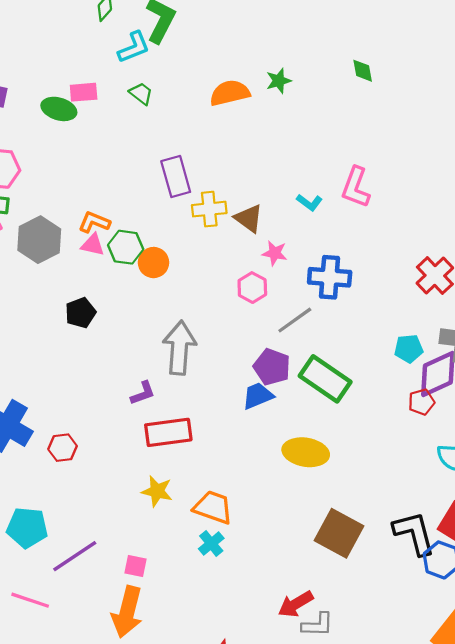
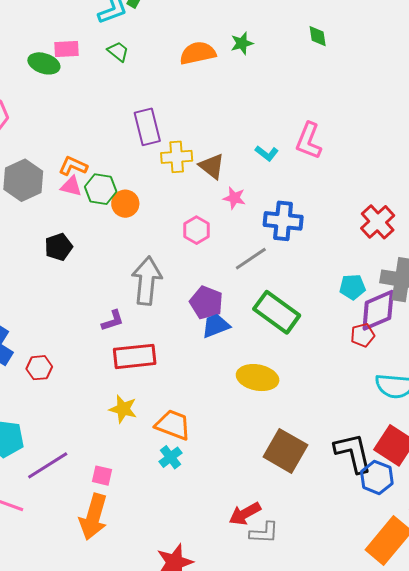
pink hexagon: (252, 288) -> (197, 230), moved
purple pentagon: (272, 367) -> (206, 303), moved

